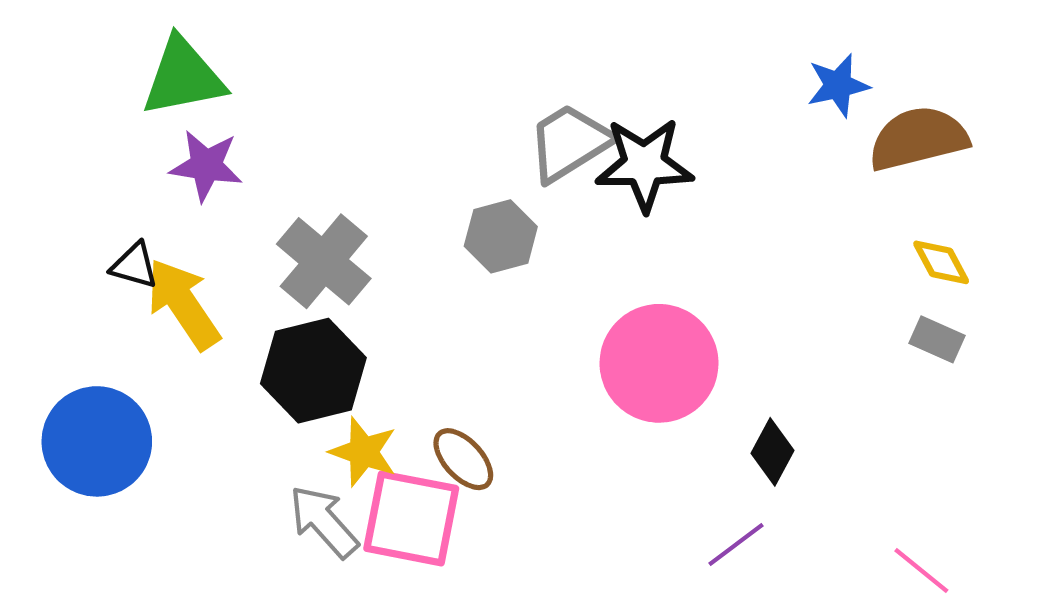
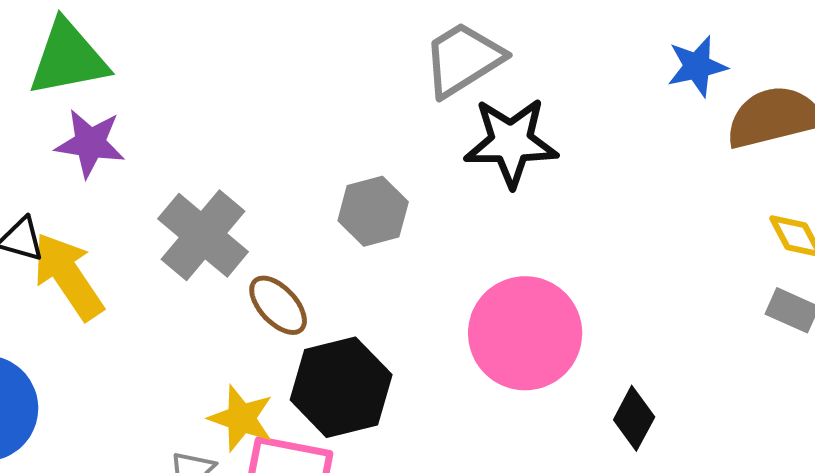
gray trapezoid: (569, 143) -> (463, 59), moved
black hexagon: (313, 371) -> (341, 387), moved
brown ellipse: (463, 459) -> (278, 305), moved

